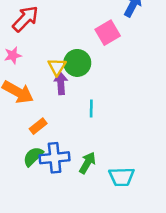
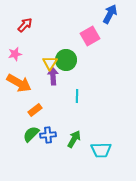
red arrow: (25, 19) -> (25, 25), size x0.7
blue cross: (55, 158) -> (48, 135), size x0.7

